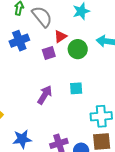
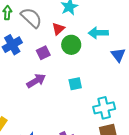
red triangle: (60, 36) -> (58, 29), moved
purple arrow: (45, 95) -> (36, 81), moved, turned 36

